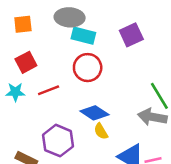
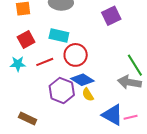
cyan rectangle: (83, 36) -> (59, 35), moved
red circle: (88, 68) -> (76, 55), moved
purple hexagon: (58, 141) -> (62, 90), moved

